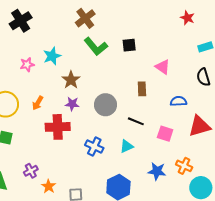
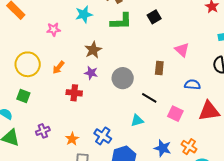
black square: (129, 45) -> (154, 17), moved, turned -32
green L-shape: (96, 46) -> (121, 21), turned -60
cyan star: (52, 56) -> (84, 14), moved
red cross: (58, 127) -> (74, 93), size x0.7
blue cross: (94, 147) -> (103, 136), moved
orange star: (49, 186) -> (72, 139), moved

